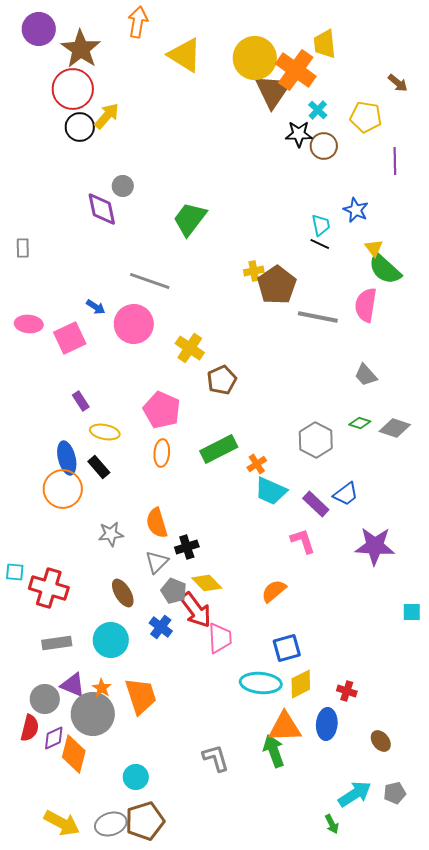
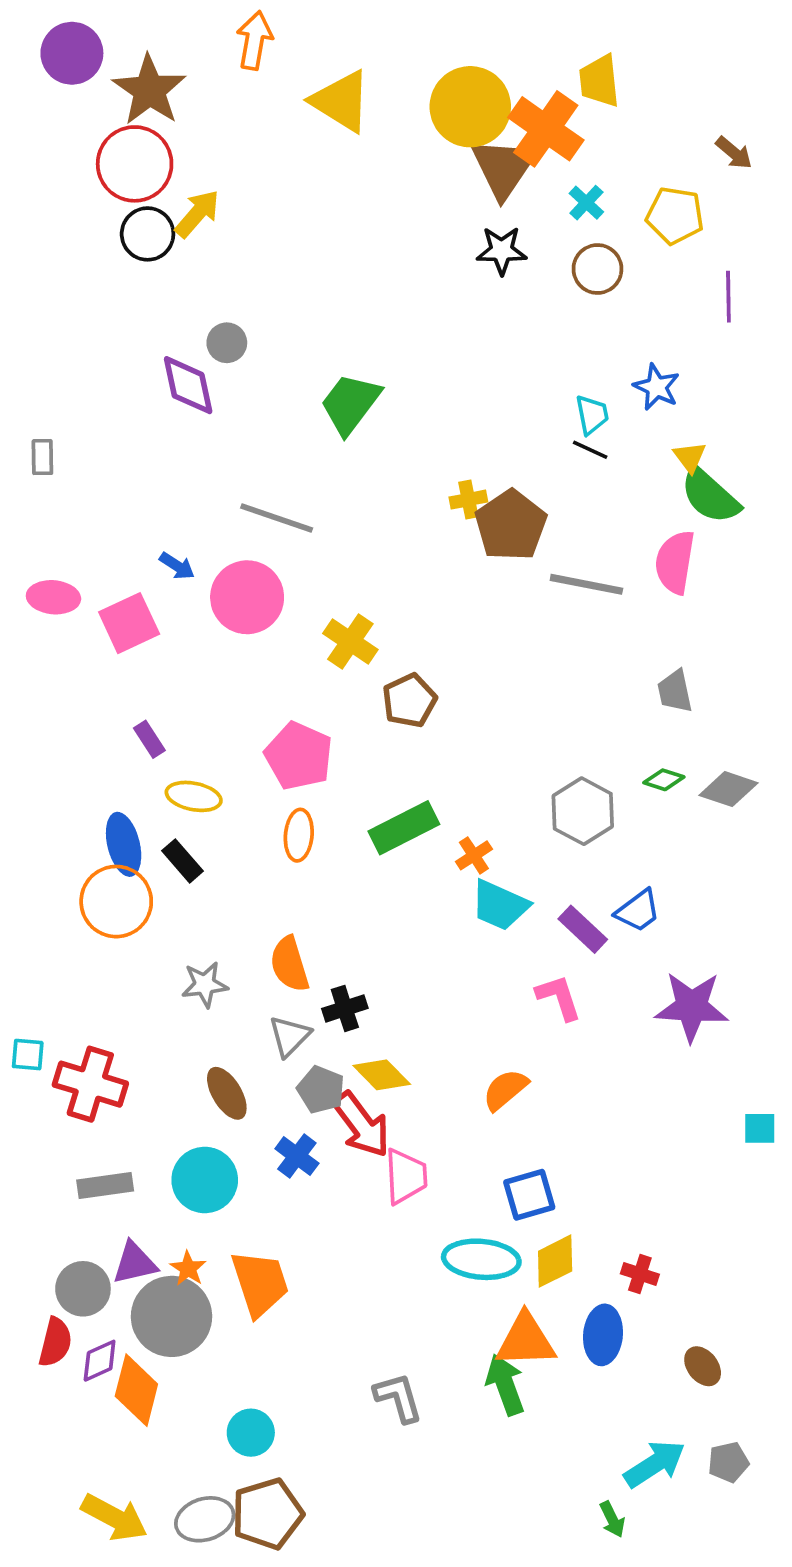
black star: (299, 134) -> (502, 251), moved
gray trapezoid: (366, 375) -> (675, 691), turned 30
purple triangle: (73, 685) -> (135, 1263), turned -36

